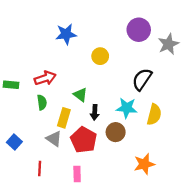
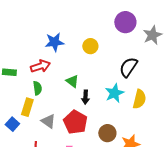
blue star: (66, 34) -> (54, 42), moved
cyan star: (127, 108) -> (114, 93), turned -30
yellow rectangle: (64, 118) -> (27, 107), moved
brown circle: (116, 132) -> (107, 133), moved

